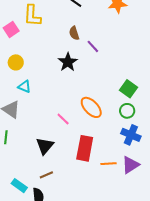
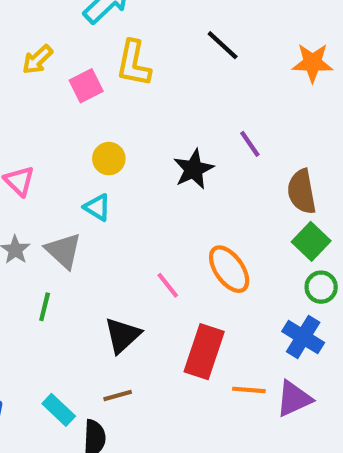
brown semicircle: (74, 33) -> (302, 192), moved, size x1.5
yellow circle: (16, 62) -> (109, 159), moved
green circle: (127, 111) -> (321, 287), moved

